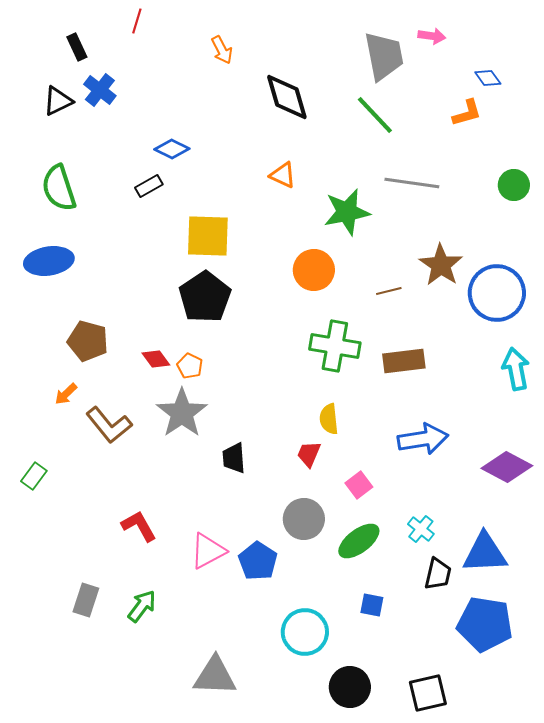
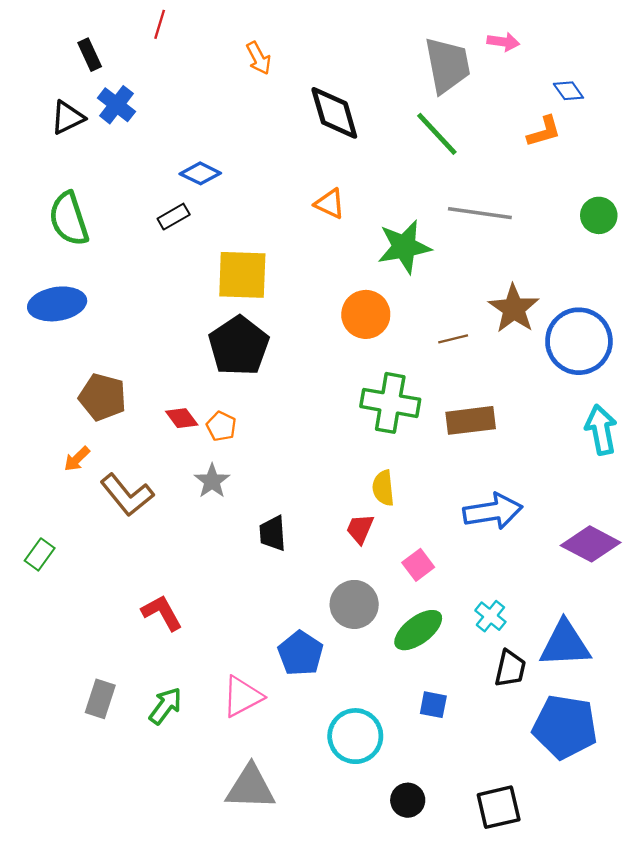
gray star: (182, 413) -> (212, 481), size x0.6
pink triangle: (208, 551) -> (242, 696), moved
black circle: (350, 687) -> (408, 800), size x0.7

